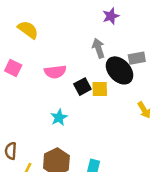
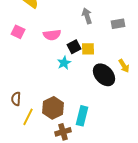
black ellipse: (119, 70) -> (104, 75), moved
cyan star: (59, 117) -> (64, 63), moved

